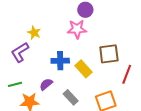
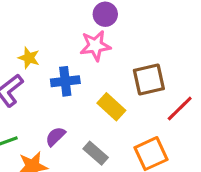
blue cross: (60, 61) -> (65, 81), moved
red line: (127, 74) -> (180, 109), turned 30

